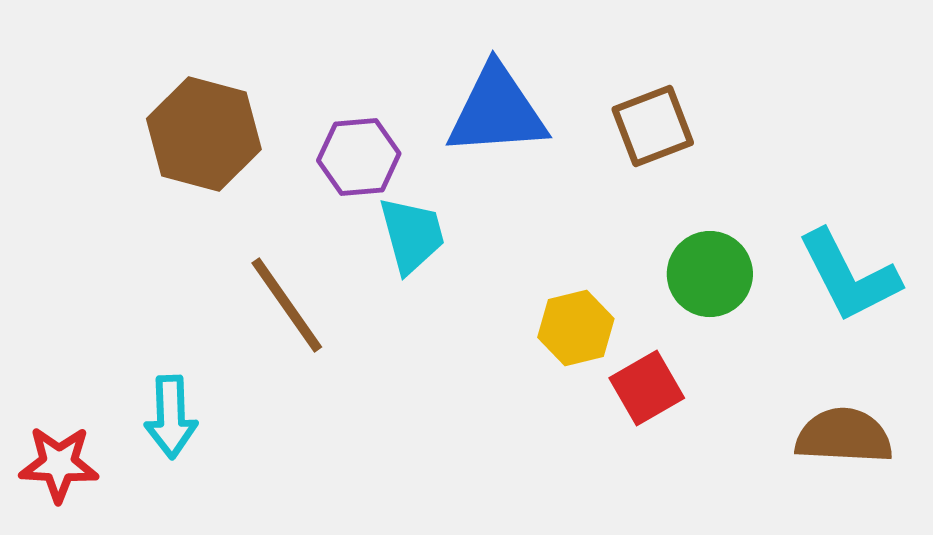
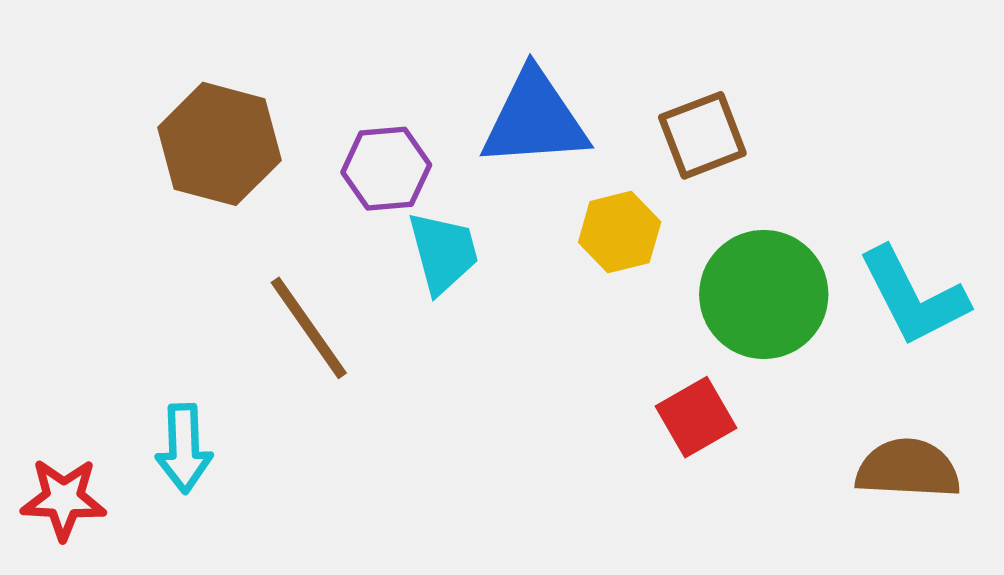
green circle: (710, 274) -> (764, 294), size x1.4
yellow hexagon: (576, 328) -> (620, 232), moved

